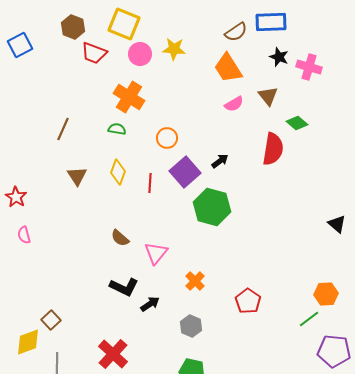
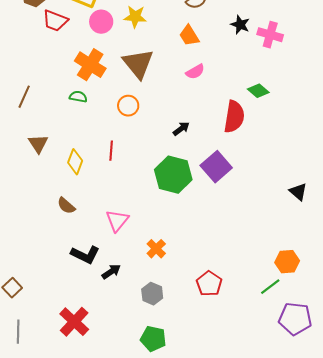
orange trapezoid: (228, 68) -> (189, 36), size x0.7
brown triangle: (268, 96) -> (138, 64), moved, size x1.6
yellow diamond: (118, 172) -> (75, 162), moved
purple square: (185, 172) -> (216, 167), moved
brown semicircle: (120, 238) -> (66, 206), moved
red pentagon: (248, 301) -> (209, 284), moved

